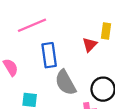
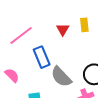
red triangle: (90, 45) -> (63, 29), moved

